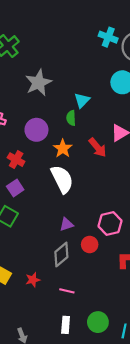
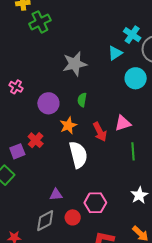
gray star: (38, 83) -> (75, 64), moved
cyan triangle: (82, 100) -> (115, 53), moved
red cross: (16, 160) -> (36, 140), moved
white semicircle: (62, 179) -> (78, 155), moved

